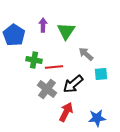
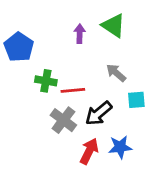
purple arrow: (43, 25) -> (80, 34), moved
green triangle: (66, 31) -> (113, 26), moved, turned -30
blue star: (97, 118) -> (120, 147), moved

